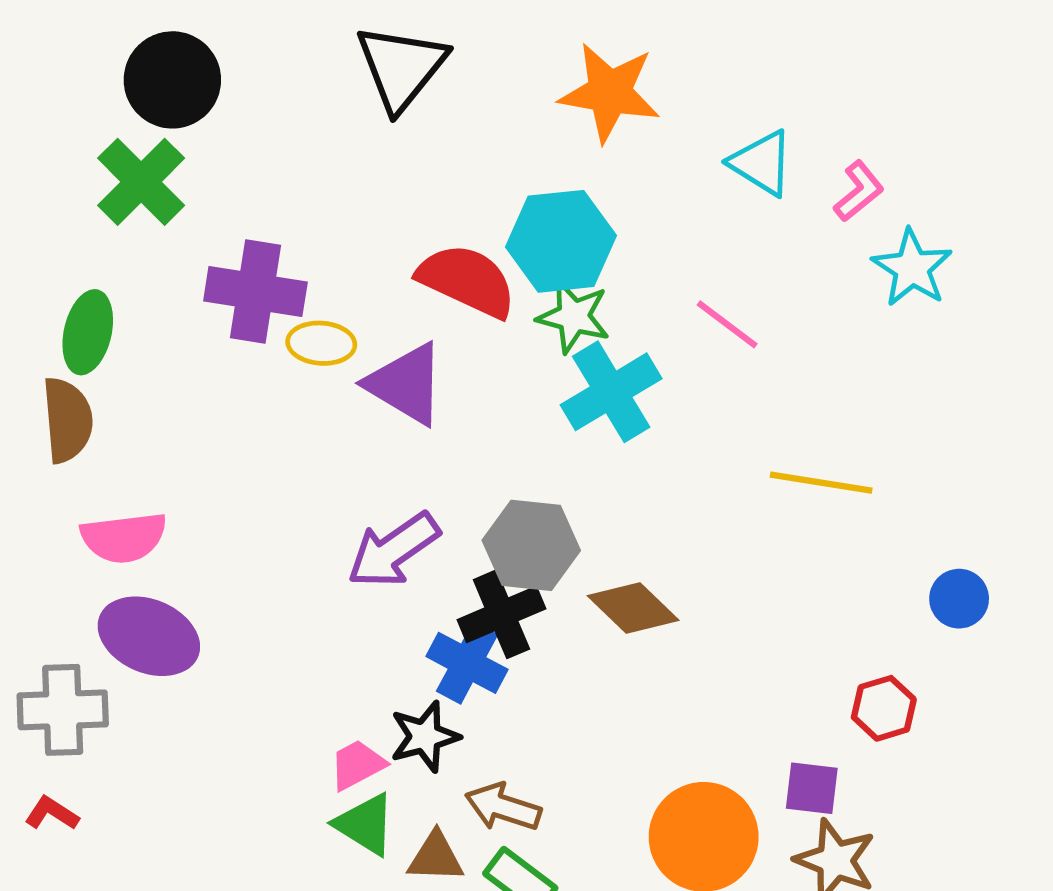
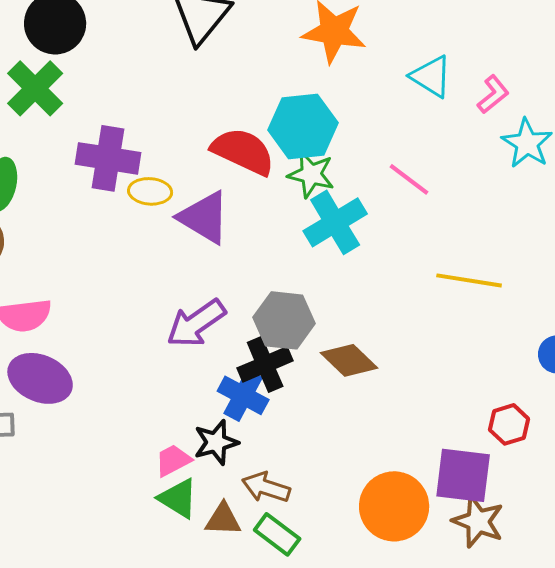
purple square: (812, 788) -> (463, 475), size x1.6

